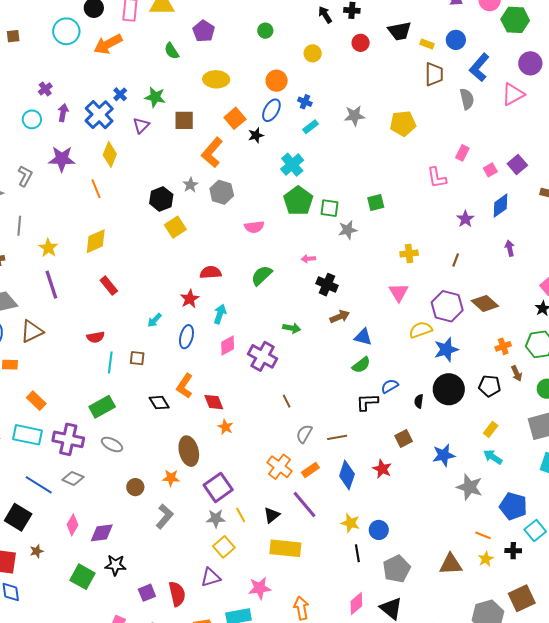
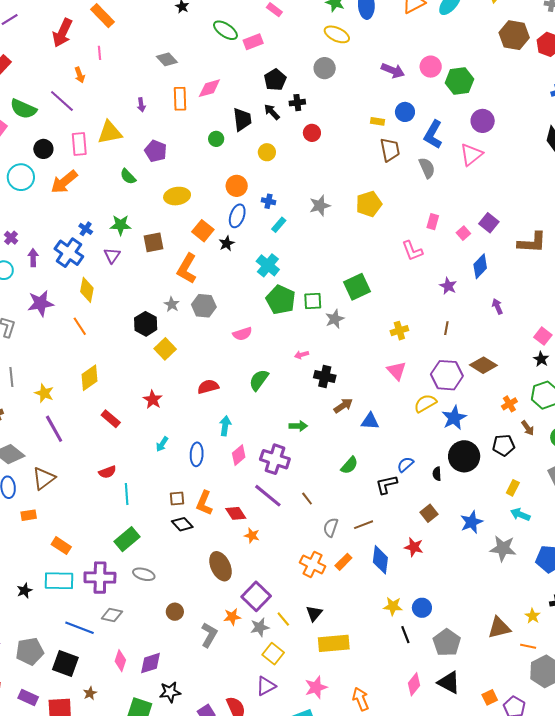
black trapezoid: (400, 31) -> (242, 119), moved, turned -75
green square: (376, 202) -> (357, 287), size x1.5
red star: (190, 299) -> (153, 400), moved
brown square: (137, 358) -> (177, 498), moved
green semicircle: (361, 365) -> (349, 465), moved
orange star: (171, 478) -> (232, 617), moved
purple line: (305, 505) -> (268, 496), moved
orange line: (483, 535) -> (528, 646), moved

